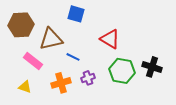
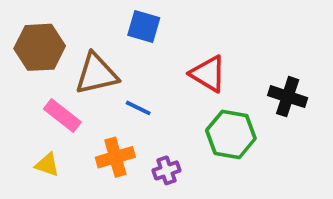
black cross: (152, 67) -> (288, 97), moved
purple cross: (88, 78) -> (166, 170), moved

